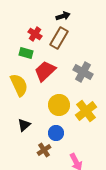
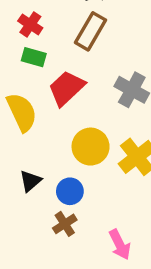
red cross: (35, 34) -> (30, 24), moved
blue circle: (56, 133) -> (70, 191), moved

